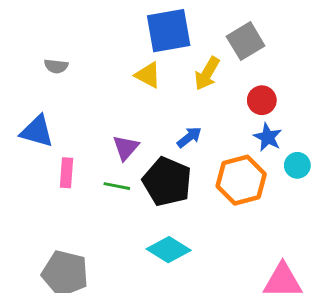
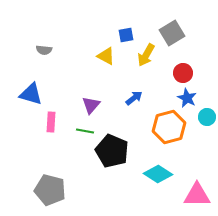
blue square: (169, 31) -> (126, 35), moved, size x0.5
black pentagon: (167, 182) -> (112, 151), moved
cyan diamond: (169, 250) -> (158, 174), moved

